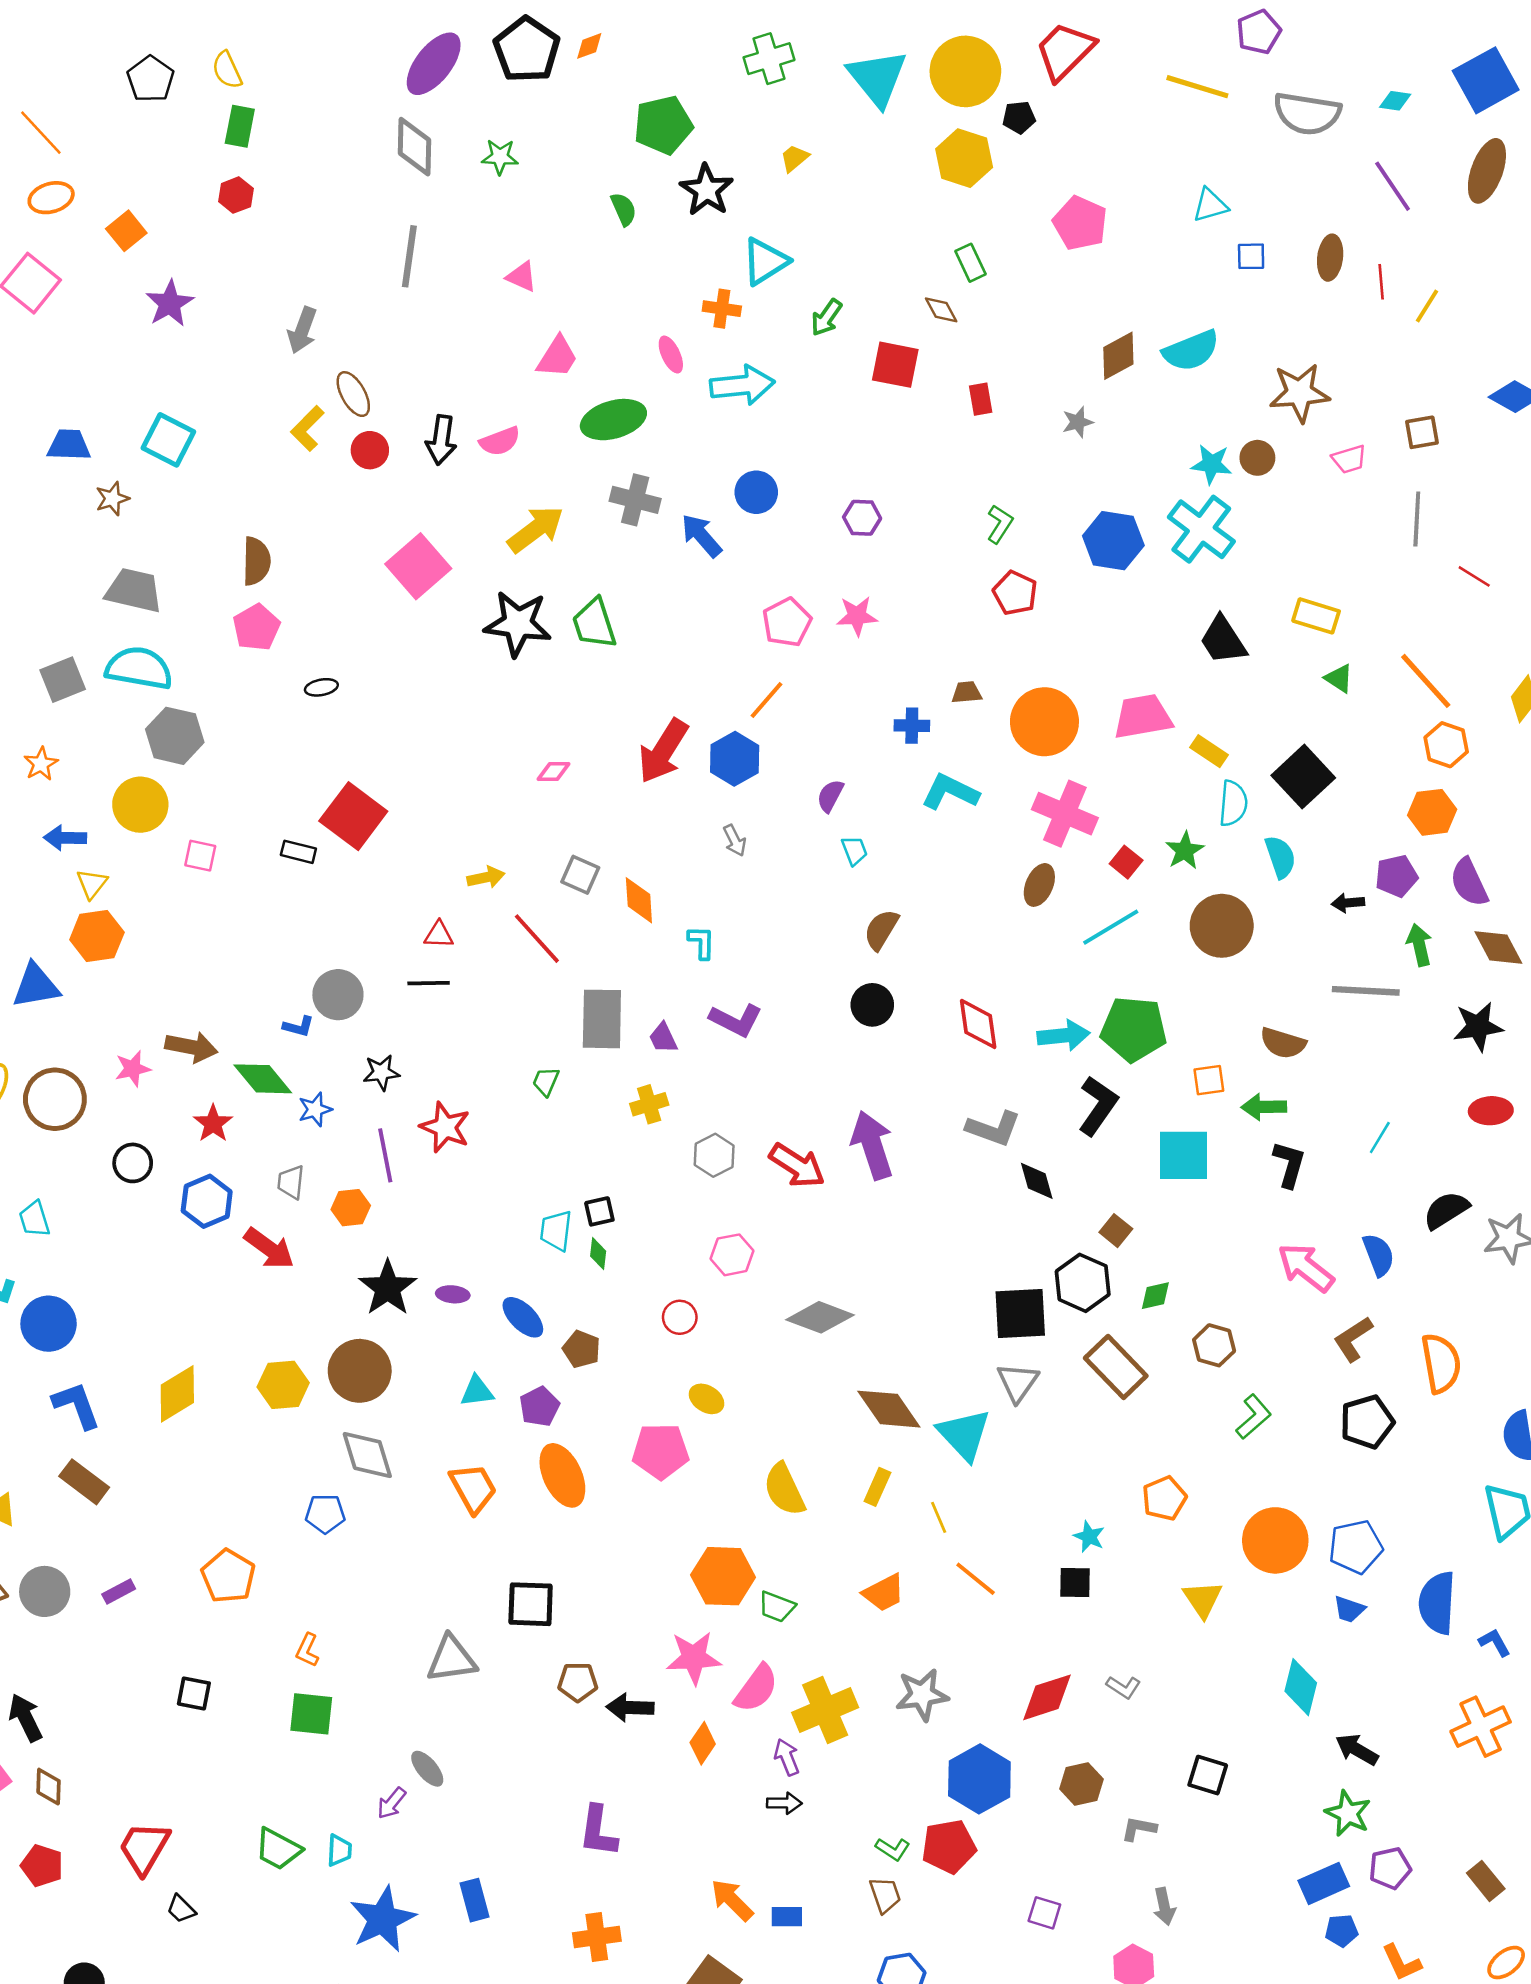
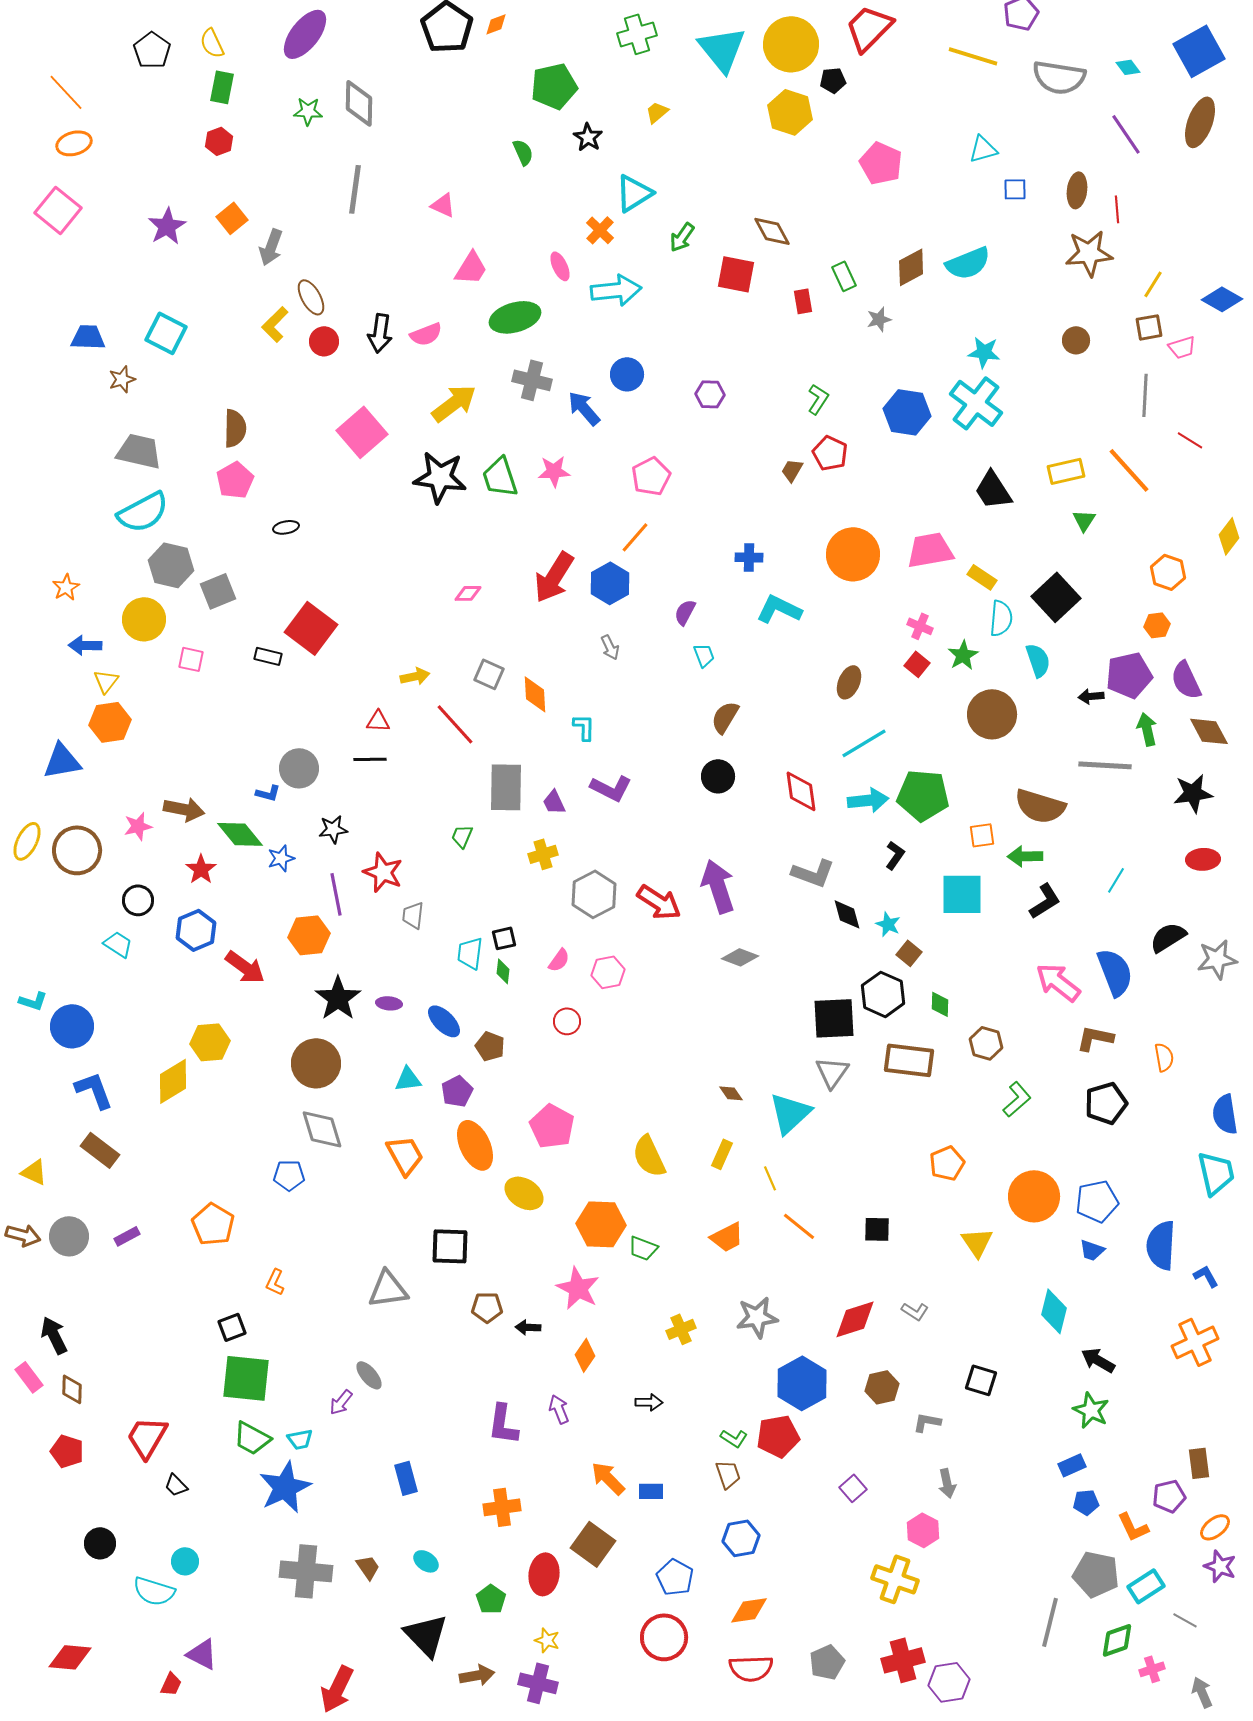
purple ellipse: (434, 64) -> (305, 34), moved
cyan diamond: (1395, 101) -> (1128, 67), turned 45
green star: (500, 157) -> (308, 111), moved
black star: (707, 190) -> (588, 137), size x0.7
orange square: (126, 231) -> (232, 218), moved
green rectangle: (970, 263) -> (844, 276), moved
yellow line: (1427, 306) -> (1153, 284), moved
orange cross: (722, 309) -> (600, 230), turned 36
brown diamond: (941, 310) -> (772, 231), size x1.4
brown star: (1299, 393) -> (1089, 253), moved
brown circle: (1257, 458) -> (1076, 340), moved
pink trapezoid: (1349, 459) -> (1182, 347), moved
pink star: (857, 616) -> (554, 471), moved
yellow rectangle: (1316, 616) -> (1066, 471), turned -30
cyan semicircle: (139, 668) -> (143, 512), turned 142
green triangle: (1339, 678) -> (1084, 520), turned 30
gray square: (63, 680) -> (218, 591), moved
orange line: (1426, 681) -> (1129, 470), moved
brown trapezoid: (967, 692) -> (792, 470), moved, turned -55
orange hexagon: (1432, 812) -> (1157, 625), size x0.7
pink cross: (1065, 814) -> (920, 626), moved, size x0.5
purple pentagon: (1396, 876) -> (1129, 675), size x1.4
cyan line: (1111, 927) -> (864, 743), moved
brown semicircle: (1283, 1043) -> (1040, 806), size x1.4
black L-shape: (1098, 1106) -> (895, 855), size x0.6
gray hexagon: (714, 1155) -> (594, 894), size x1.4
black L-shape: (1289, 1164) -> (1045, 901), turned 42
gray trapezoid: (291, 1182) -> (413, 915), moved
orange hexagon: (351, 1208) -> (309, 935), size x1.4
cyan trapezoid: (34, 1219) -> (118, 944), moved, turned 140
blue semicircle: (1379, 1255) -> (1115, 972), size x1.4
green diamond: (1155, 1296) -> (940, 1004), turned -76
gray diamond: (820, 1317) -> (740, 957), moved, size x0.7
brown L-shape: (1353, 1339) -> (1095, 1038), turned 45
orange semicircle: (1441, 1363) -> (1164, 1057), size x0.6
brown rectangle: (1116, 1367) -> (909, 1060), turned -39
yellow hexagon: (283, 1385) -> (210, 1042), moved
yellow ellipse: (707, 1399) -> (524, 1193), moved, size x1.4
brown diamond: (889, 1409) -> (731, 1093), size x0.5
cyan triangle: (964, 1435) -> (790, 1113), turned 30
pink pentagon: (661, 1451) -> (552, 1126), turned 30
cyan star: (1089, 1537) -> (888, 924), moved
pink star: (694, 1658) -> (578, 1288), turned 30
pink semicircle: (756, 1688) -> (559, 960), moved, size x0.6
black square: (194, 1693) -> (232, 1327), moved, turned -32
black arrow: (630, 1707) -> (528, 1327), size x0.7
yellow cross: (825, 1710) -> (681, 1329), size x0.6
green square: (311, 1714) -> (246, 1378), moved, size x1.4
purple arrow: (787, 1757) -> (559, 1409), moved
cyan trapezoid: (339, 1850) -> (300, 1439), turned 76
purple pentagon: (1390, 1868) -> (1169, 1496), moved
brown rectangle: (1486, 1881) -> (1199, 1463), turned 32
blue rectangle: (1324, 1883) -> (1072, 1465), size x0.7
purple square: (1044, 1913) -> (853, 1488), turned 32
blue star: (383, 1919) -> (285, 1487), moved

